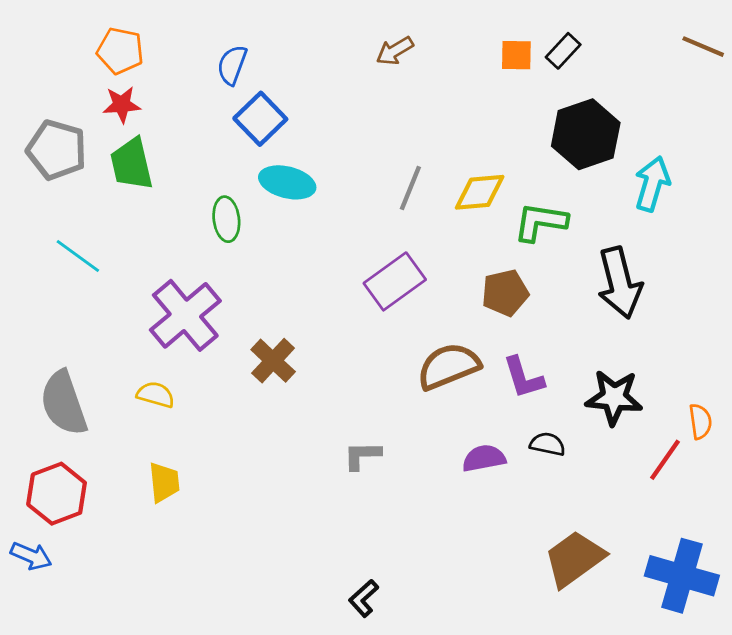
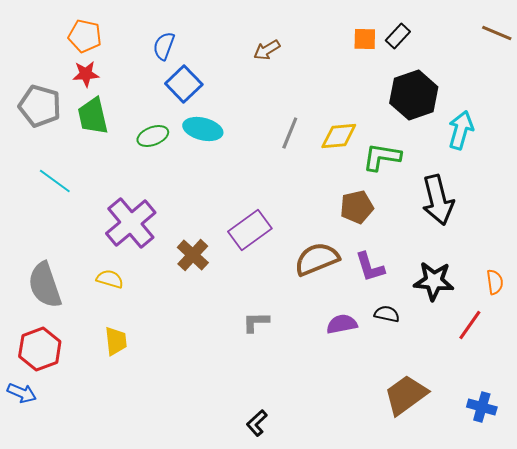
brown arrow: (395, 51) -> (267, 50), moved
green ellipse: (226, 219) -> (153, 136), moved, turned 76
purple rectangle: (395, 281) -> (250, 230), moved
orange semicircle: (700, 421) -> (495, 282), moved
blue cross: (682, 576) -> (482, 407), size x0.6

